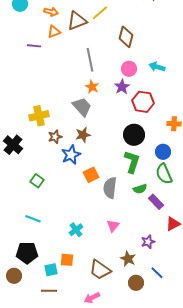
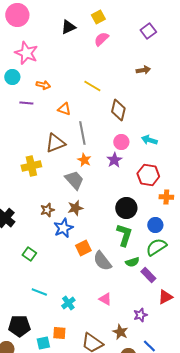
yellow line: (100, 13) -> (92, 86), turned 72
brown triangle: (77, 21) -> (55, 143), moved
orange triangle: (54, 32) -> (64, 109), moved, turned 40
purple line: (34, 46) -> (26, 103), moved
red hexagon: (143, 102) -> (148, 175), moved
yellow cross: (39, 116) -> (31, 166), moved
green semicircle: (164, 174) -> (156, 247), turned 80
gray semicircle: (110, 188) -> (102, 261), turned -45
cyan line: (33, 219) -> (39, 292), moved
pink triangle: (113, 226) -> (105, 299), turned -40

